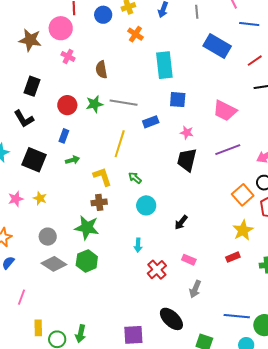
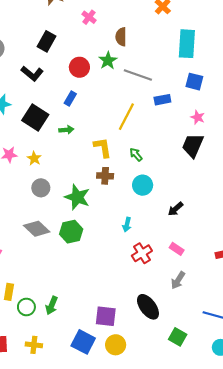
green star: (94, 104) -> (108, 61), moved, turned -30
black L-shape: (24, 119) -> (32, 73), turned -30
green arrow: (73, 160) -> (66, 130), moved
brown cross: (99, 202) -> (105, 176), moved
gray circle: (48, 237) -> (41, 188), moved

